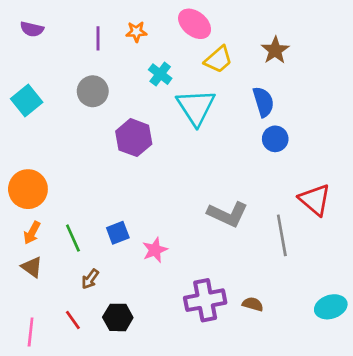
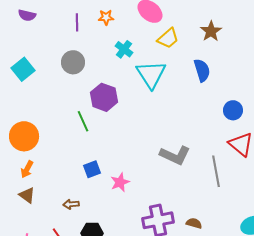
blue circle: (275, 139) -> (233, 110), moved
green line: (73, 238) -> (83, 121), moved
brown arrow: (90, 279) -> (71, 204), turned 49

